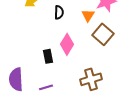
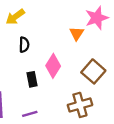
black semicircle: (59, 12) -> (24, 45), moved
brown square: (103, 34) -> (93, 71), moved

